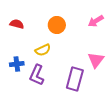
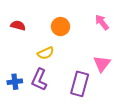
pink arrow: (96, 21) -> (102, 22), turned 84
blue cross: (17, 64) -> (15, 82), moved

